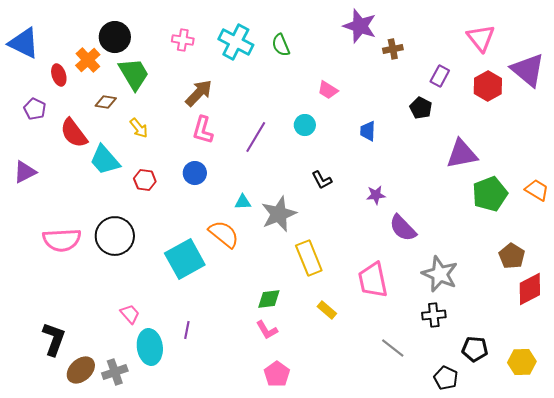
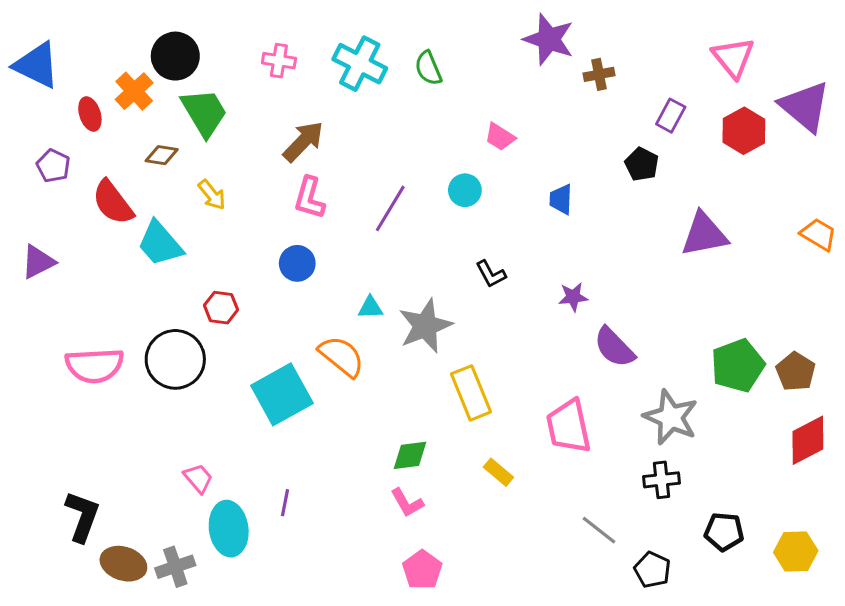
red hexagon: (145, 180) -> (221, 308), moved
orange trapezoid: (537, 190) -> (819, 234), moved
green pentagon: (490, 194) -> (738, 365), moved
brown pentagon: (512, 256) -> (796, 372), moved
brown ellipse: (81, 370) -> (123, 564), turned 60
black pentagon: (446, 378) -> (652, 570), moved

